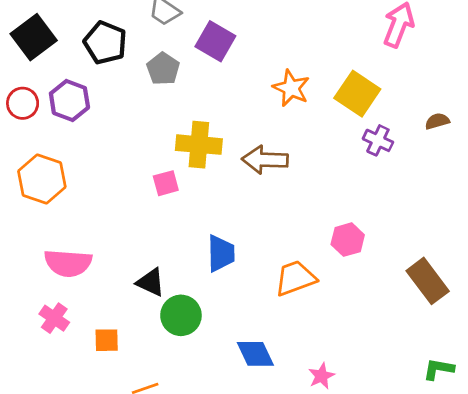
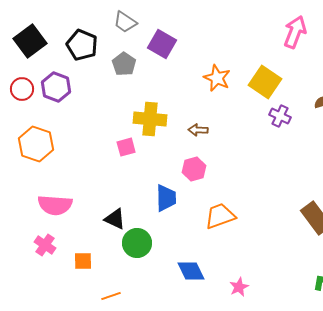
brown arrow: (265, 160) -> (198, 130), size x0.6
pink hexagon: (348, 240) -> (194, 169), moved

